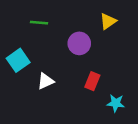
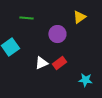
white triangle: (45, 81) -> (41, 63), moved
red rectangle: (92, 81) -> (59, 63), moved, turned 32

